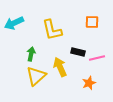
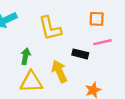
pink line: (97, 58) -> (102, 42), moved
yellow triangle: (36, 76) -> (31, 82), turned 40

